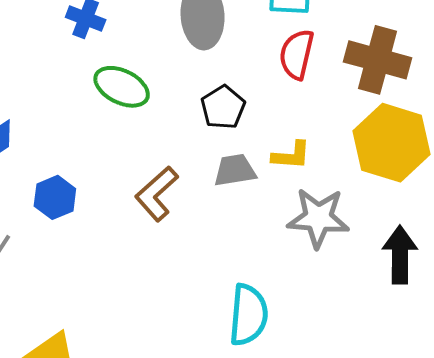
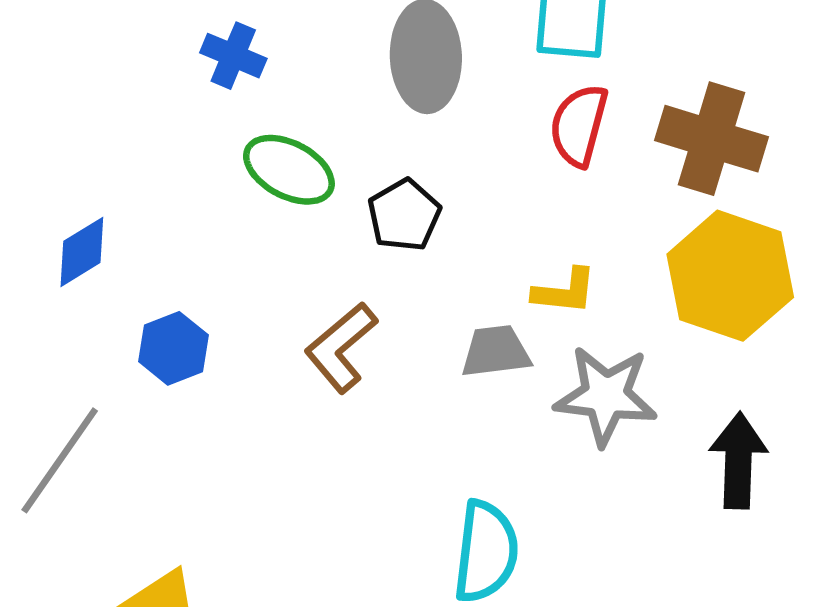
black pentagon: (223, 107) -> (404, 215), moved
gray trapezoid: (235, 170) -> (496, 351), moved

